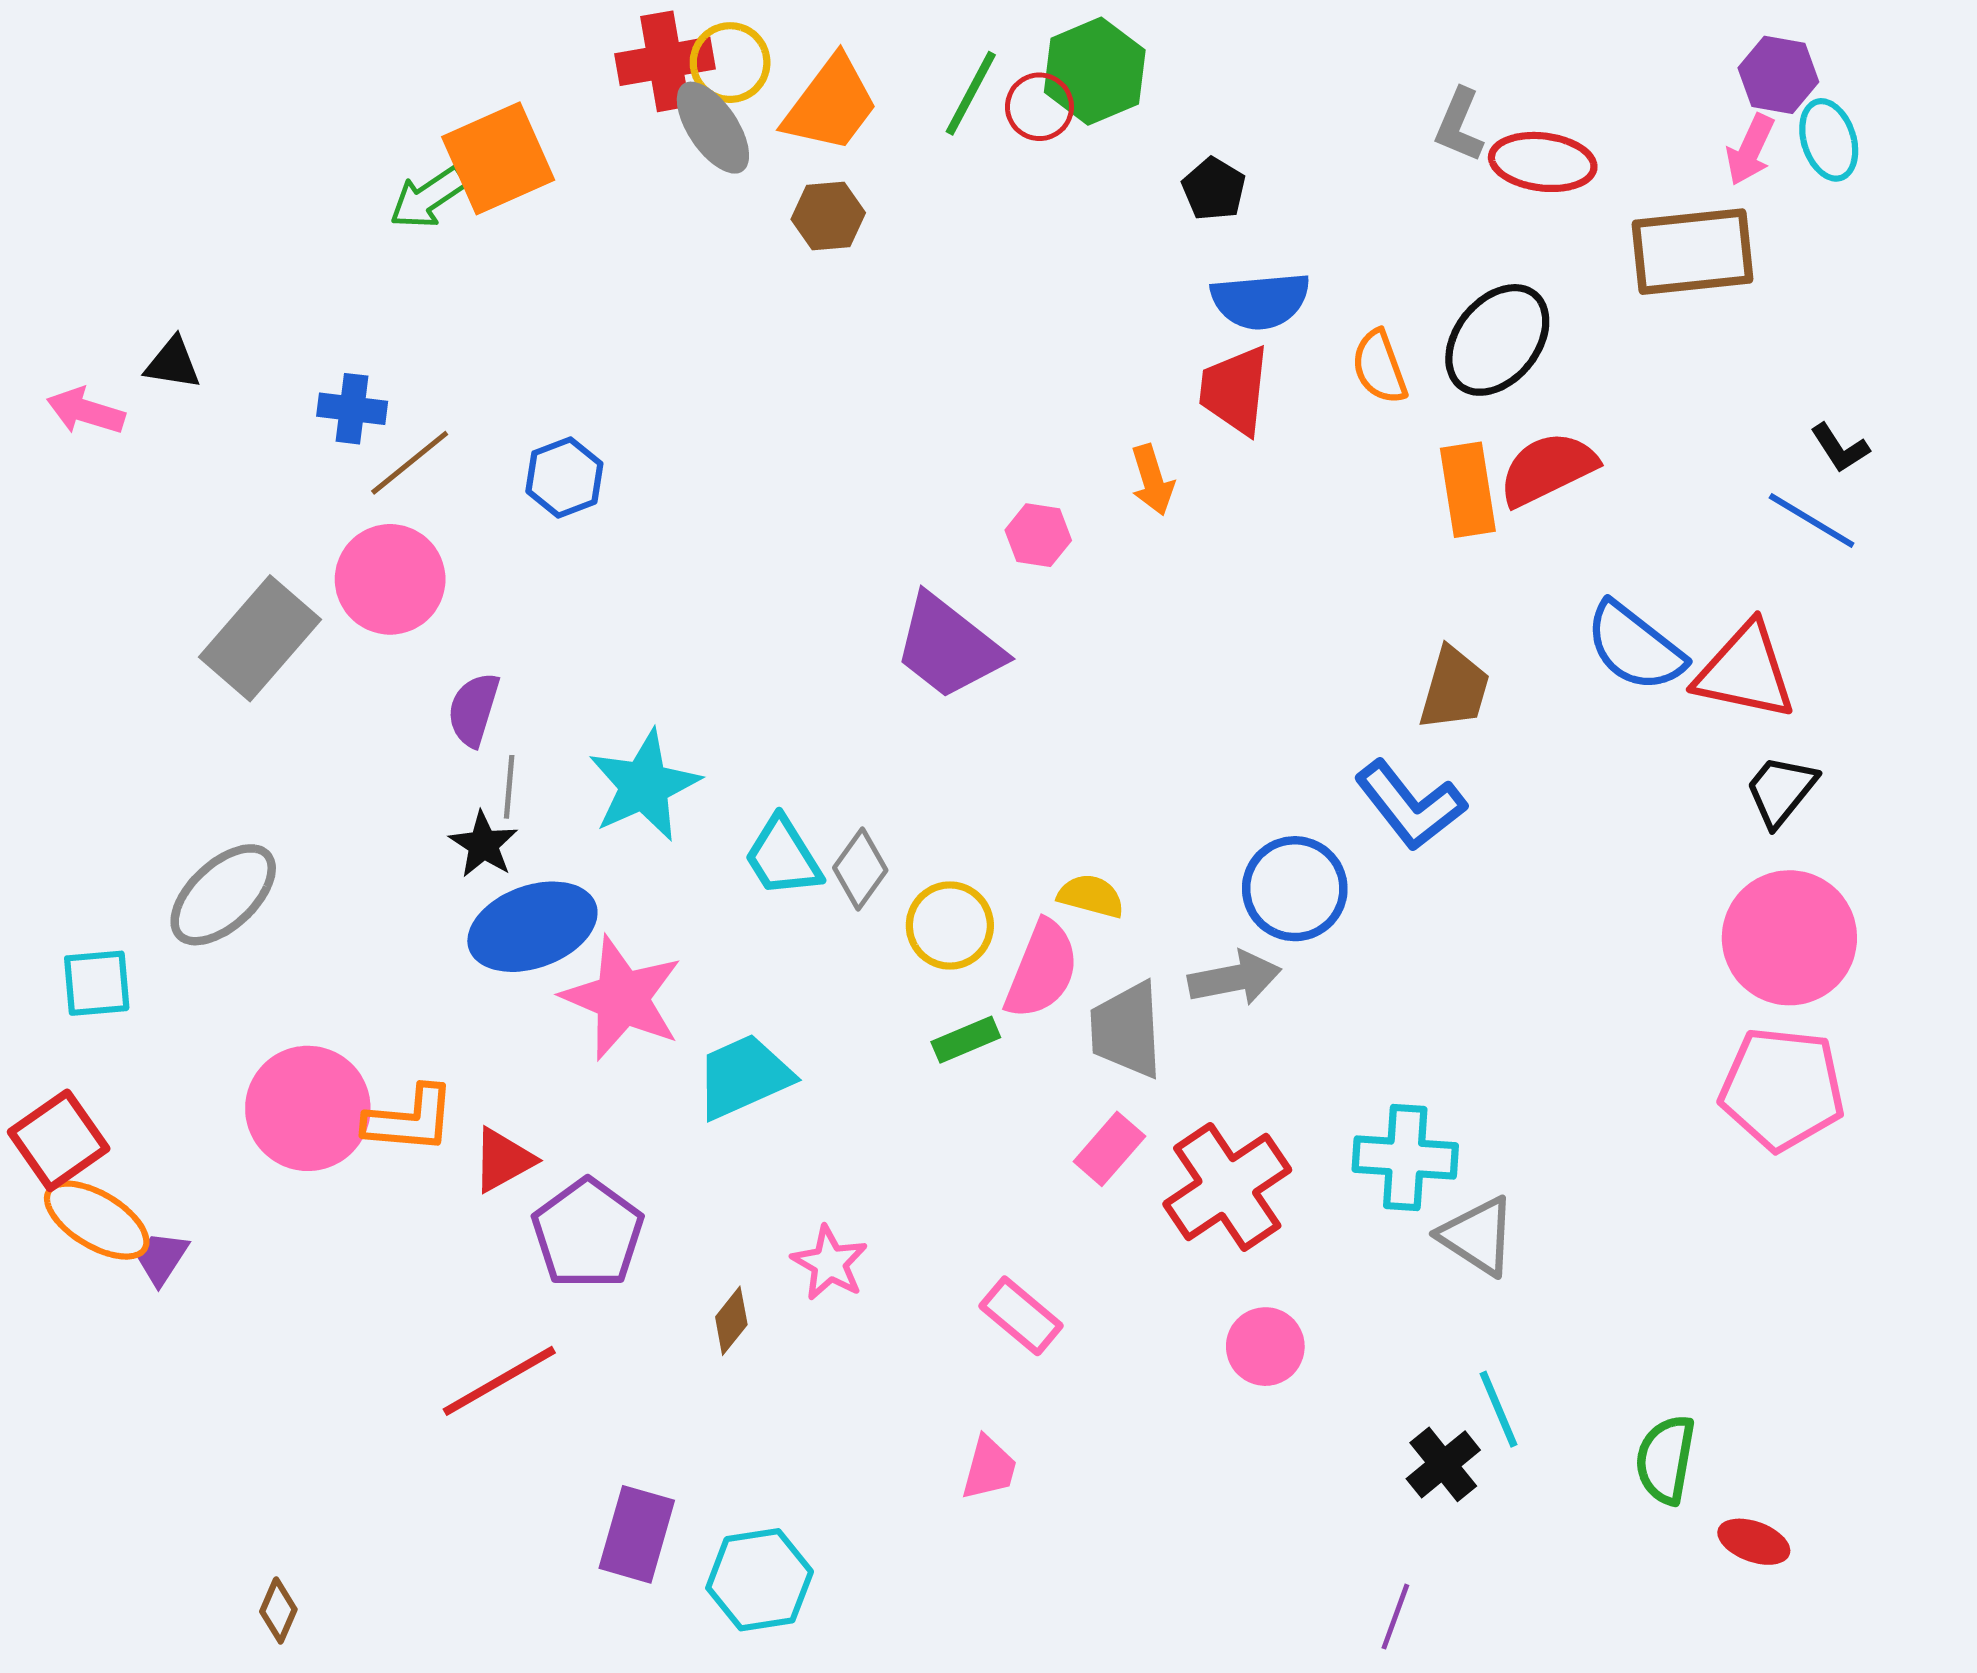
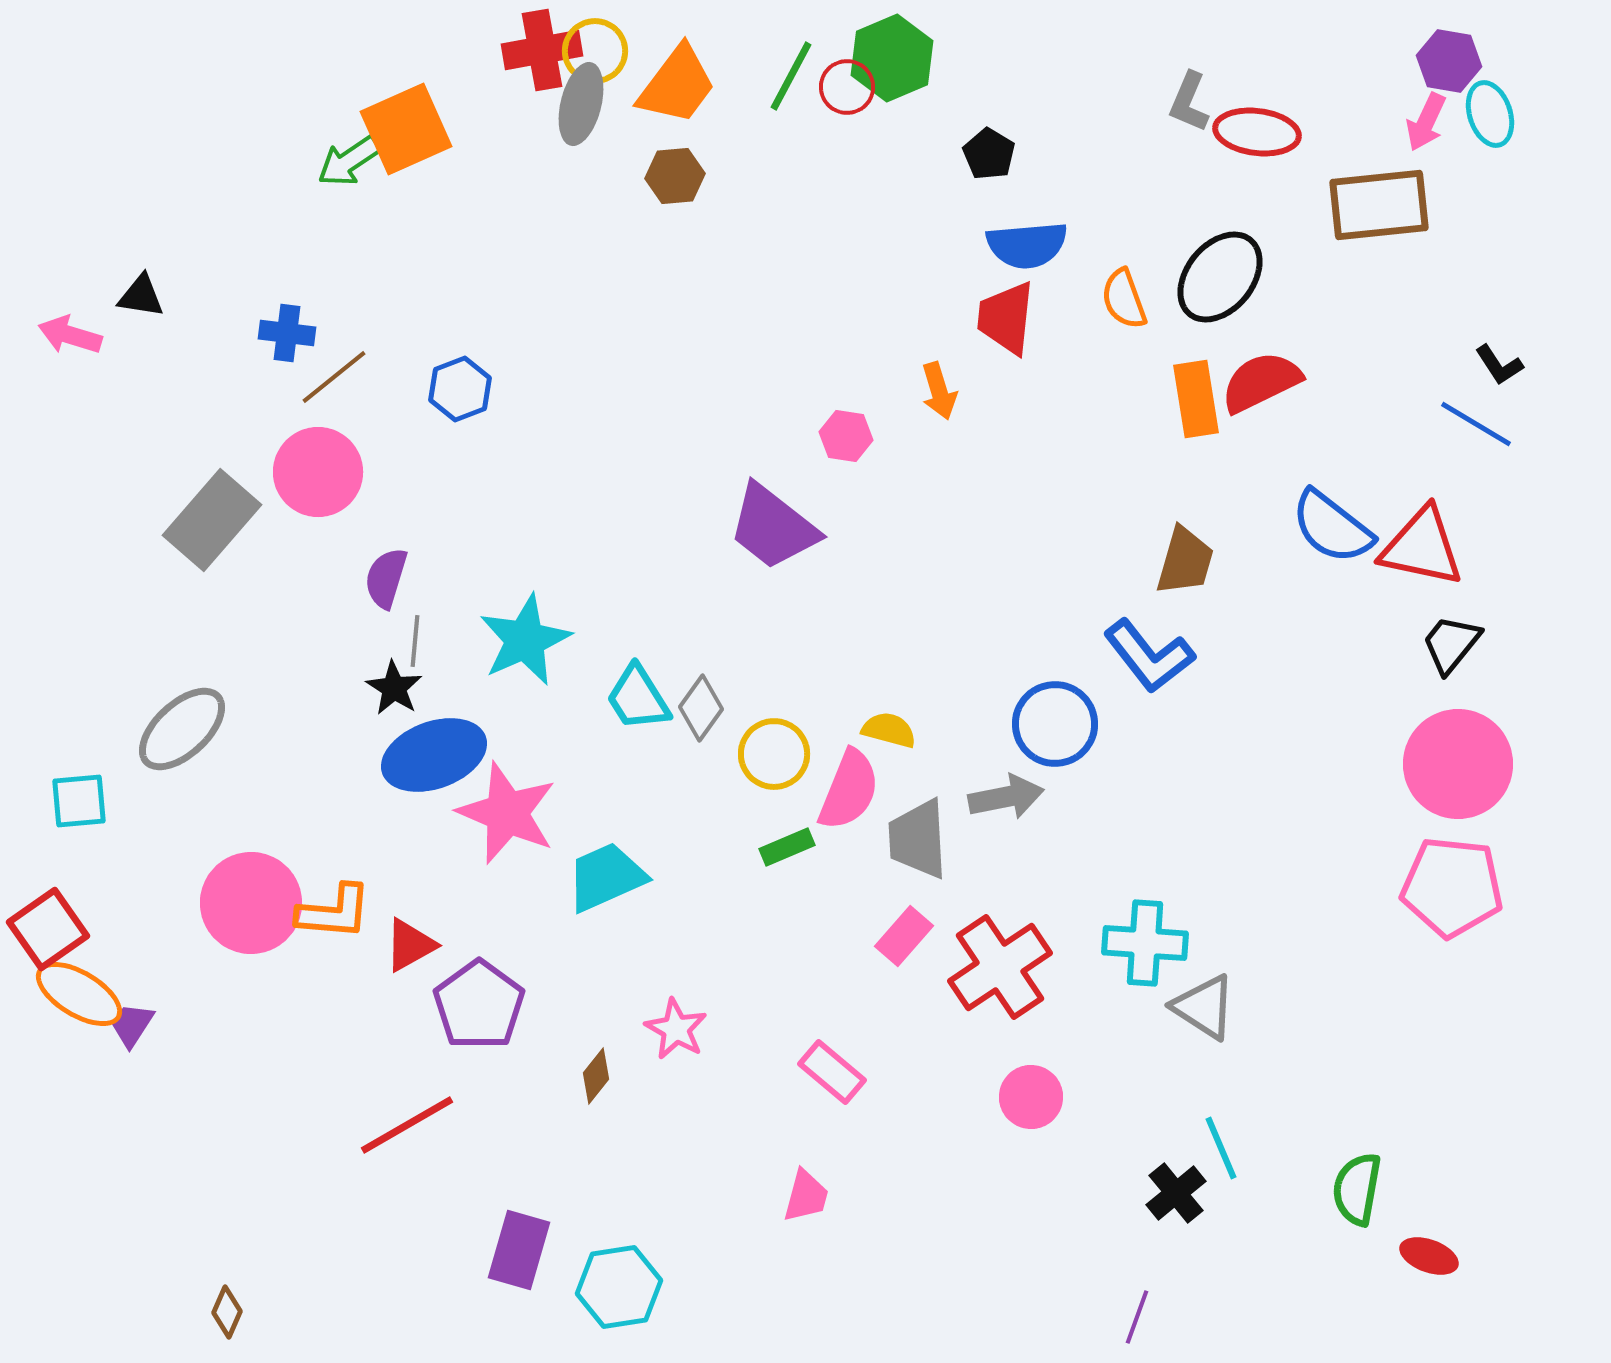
gray ellipse: (713, 128) -> (581, 104), turned 48

